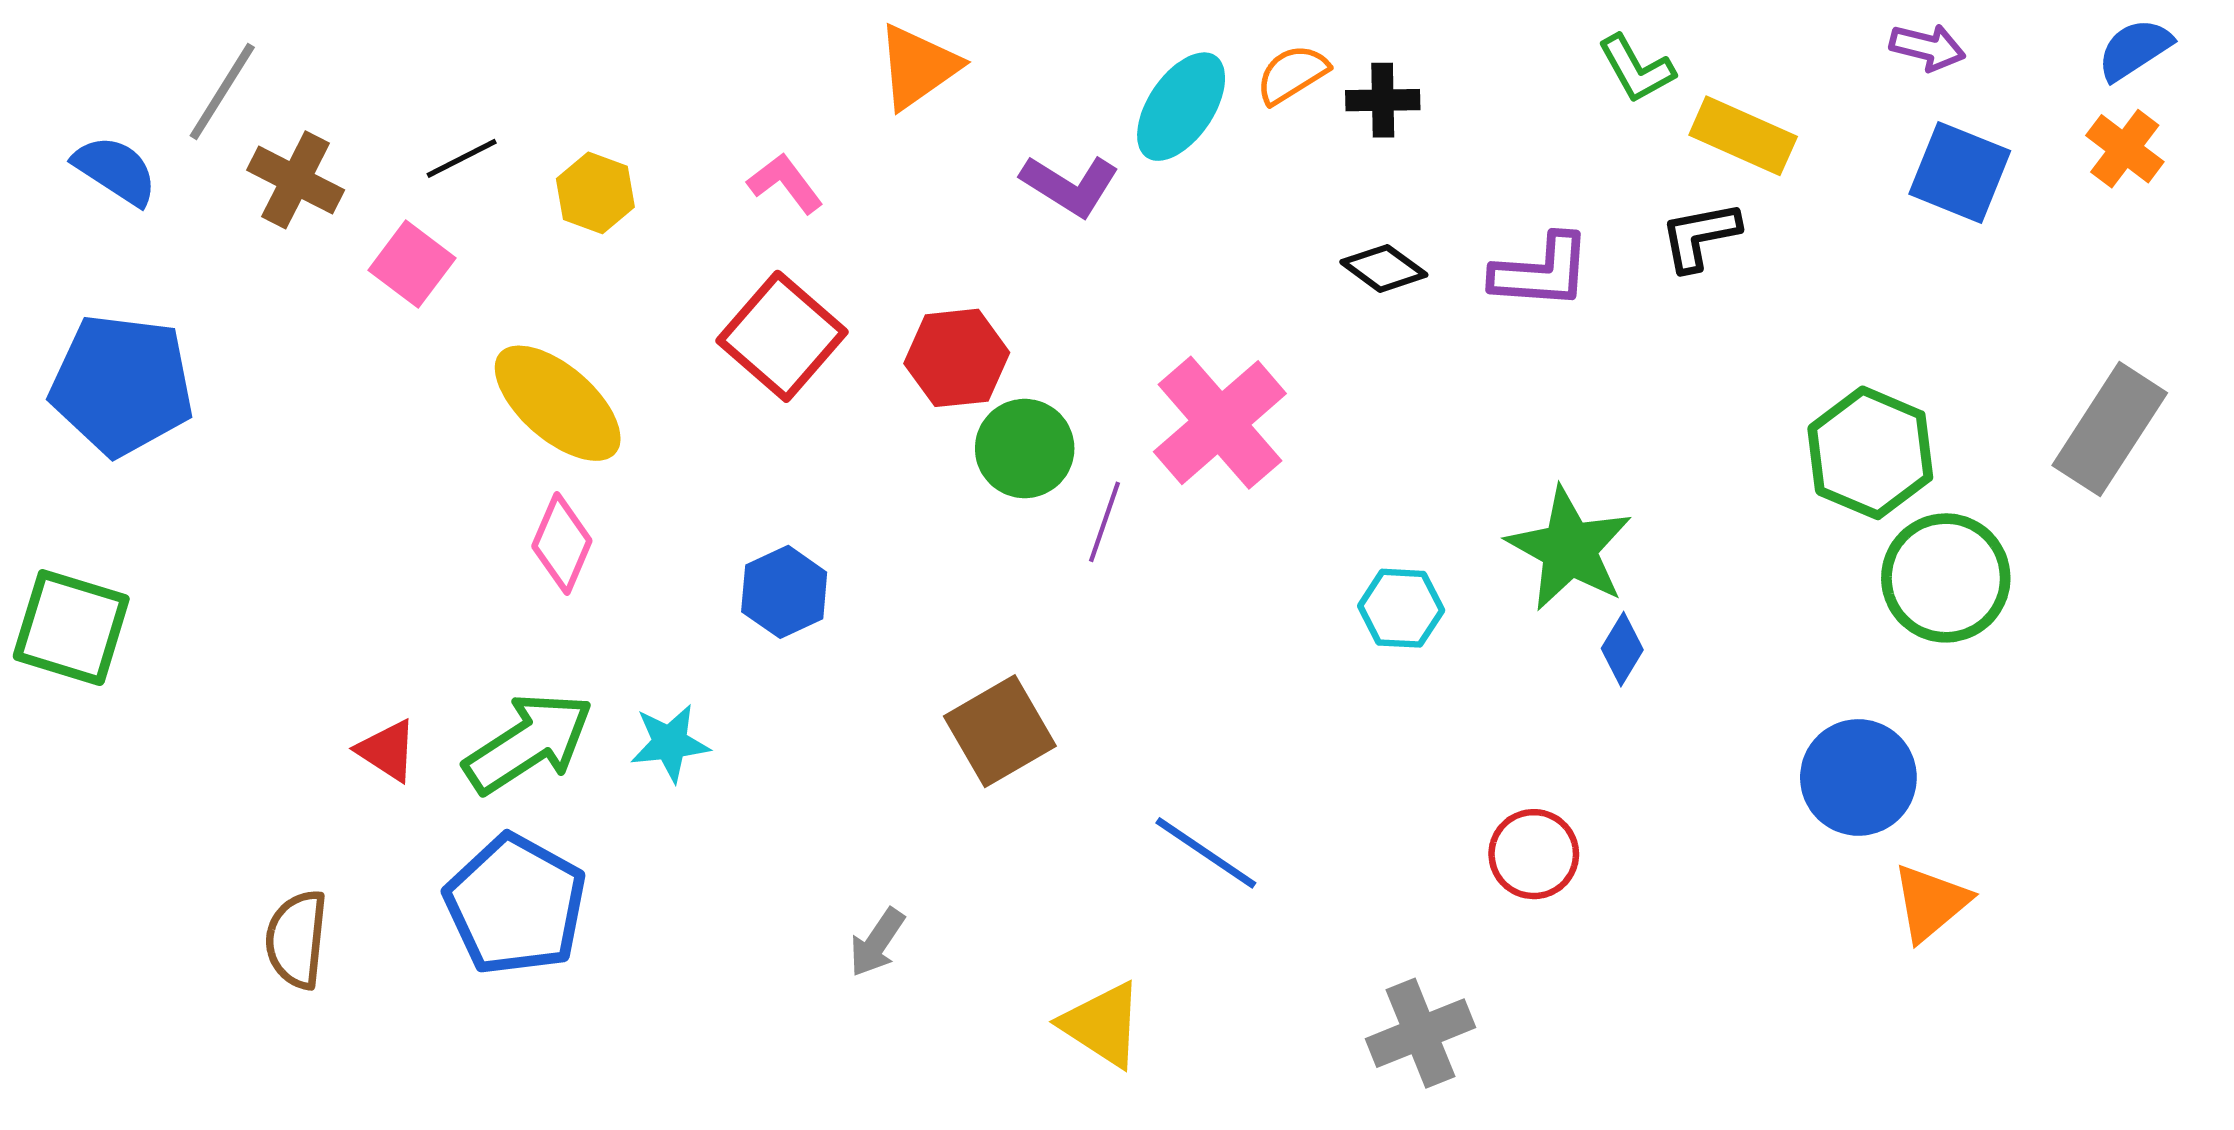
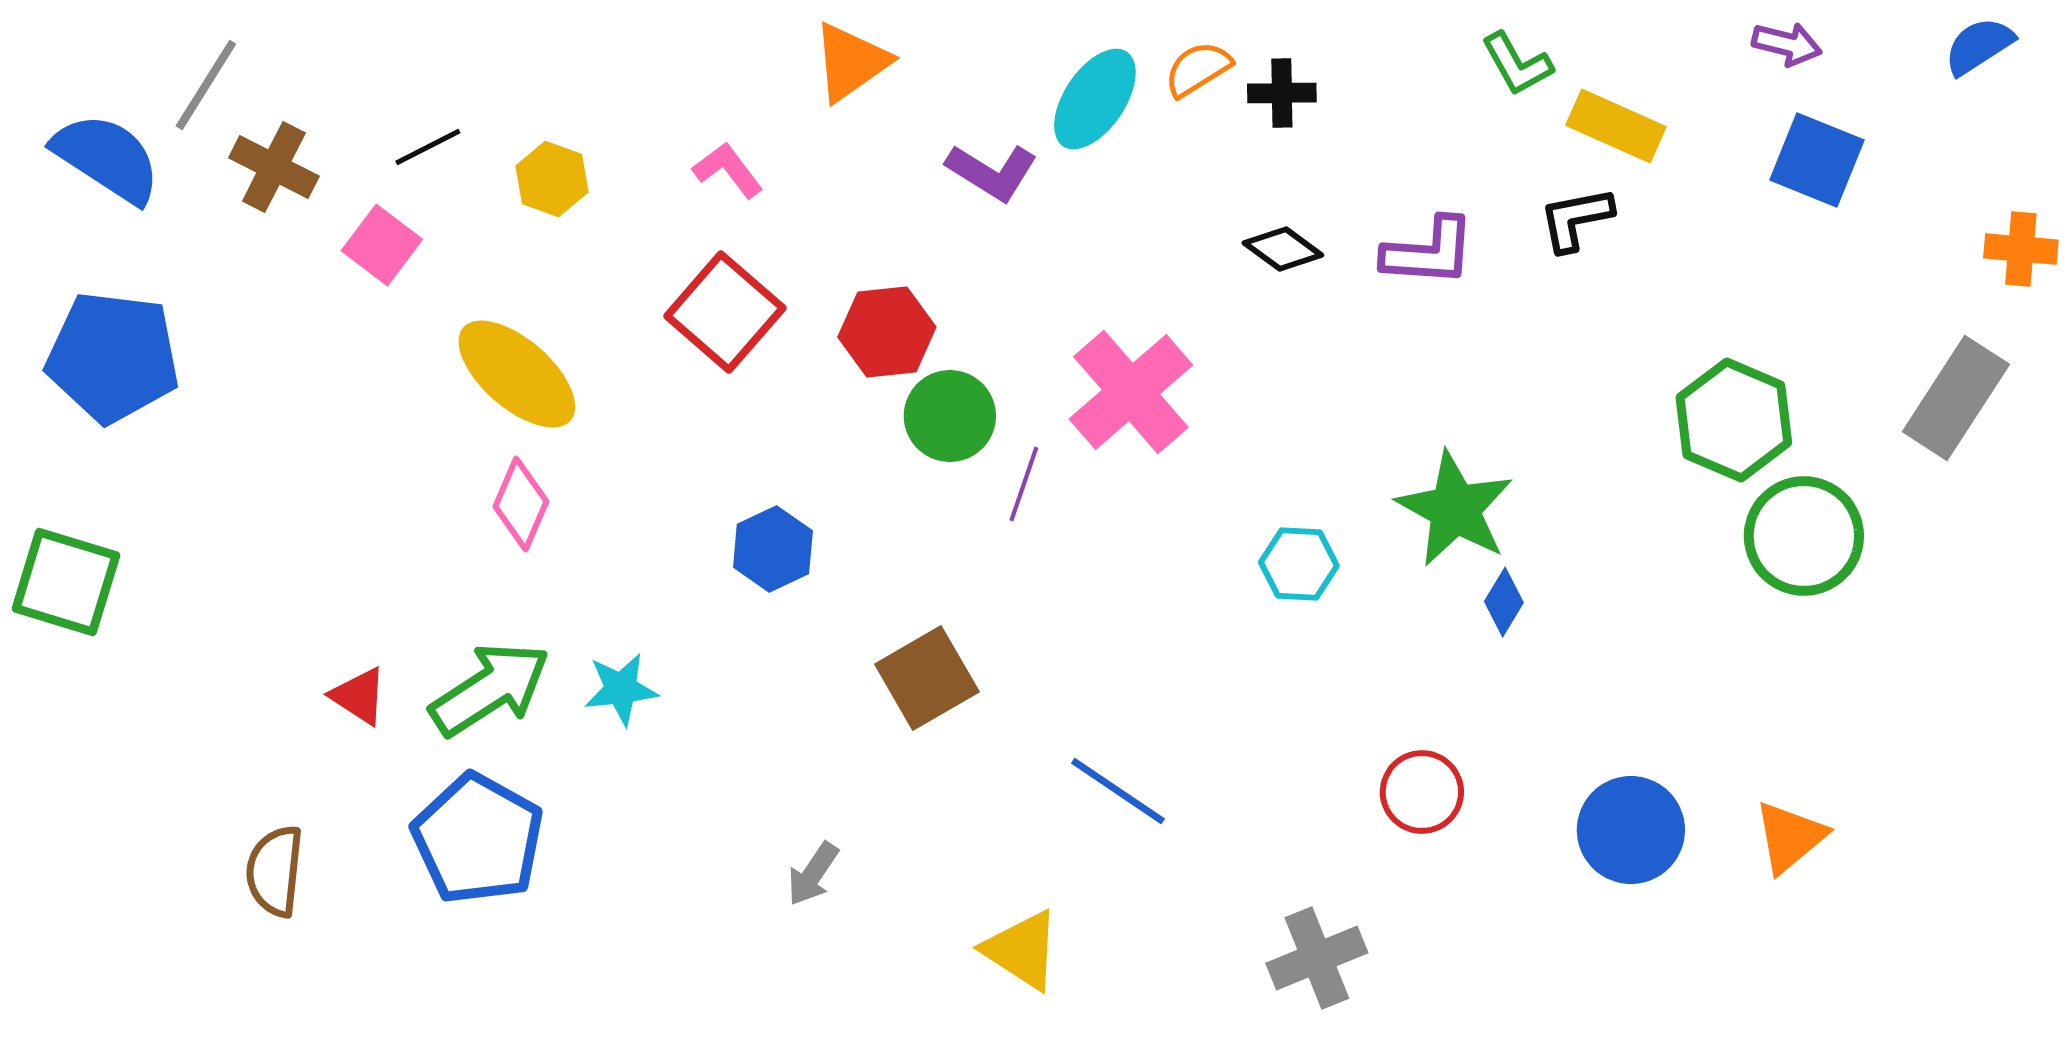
orange cross: (2125, 149) -> (2021, 249), moved, turned -32
blue semicircle: (115, 170) -> (107, 158), size x1.4
blue hexagon: (784, 592) -> (773, 549), moved
blue circle: (1858, 777) -> (1631, 830), moved

